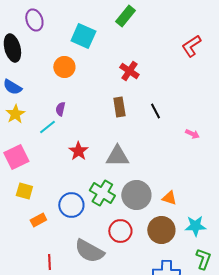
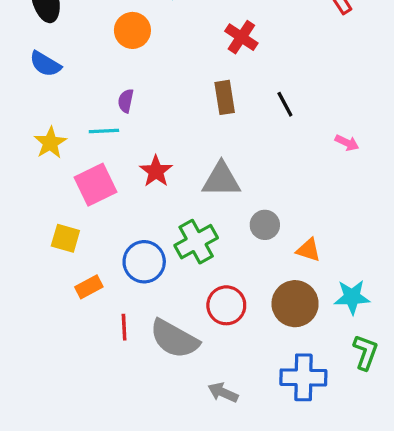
yellow star: (15, 114) -> (50, 143), moved
cyan line: (47, 127) -> (104, 131), turned 36
pink square: (16, 157) -> (96, 185), moved
green cross: (102, 193) -> (196, 242), turned 30
gray circle: (136, 195) -> (265, 225), moved, size x0.6
red line: (49, 262) -> (124, 327), moved

